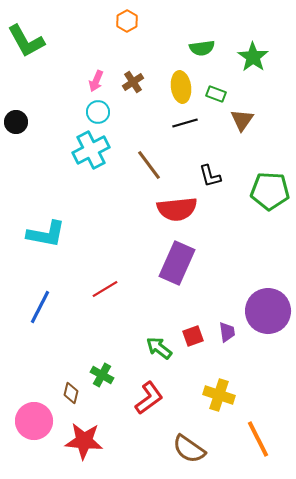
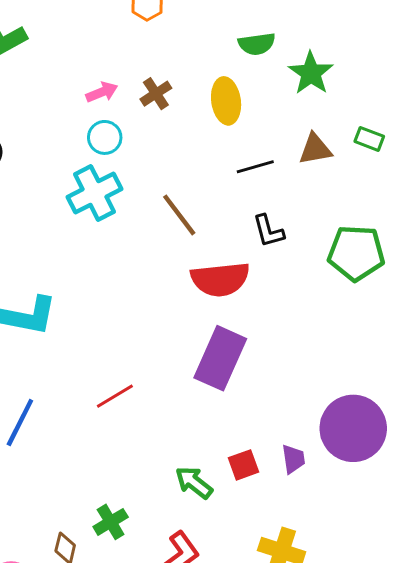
green star: (253, 57) -> (311, 73), moved
pink arrow: (96, 81) -> (102, 92), turned -135
green rectangle: (216, 94) -> (369, 139), moved
brown triangle: (242, 120) -> (315, 149), turned 45
black line: (185, 123) -> (255, 167), moved
green cross: (102, 375) -> (111, 522), turned 30

